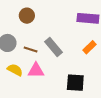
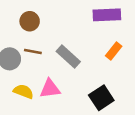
brown line: (31, 50) -> (33, 52), moved
black square: (75, 83) -> (101, 98), turned -30

